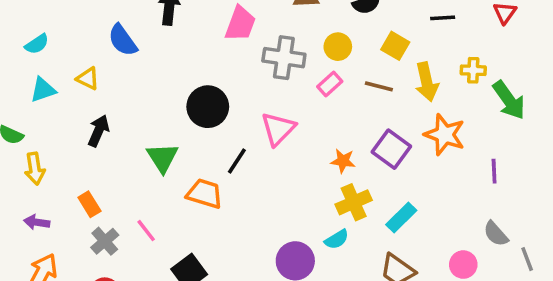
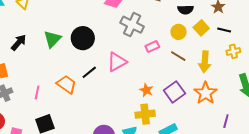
yellow square: (395, 46) -> (201, 28), moved
yellow circle: (338, 47) -> (178, 32), moved
yellow cross: (473, 70) -> (233, 51), moved, turned -32
black arrow: (98, 131) -> (19, 43), moved
green triangle: (162, 158) -> (52, 39), moved
pink line: (146, 231) -> (37, 92), moved, turned 32

